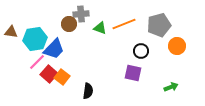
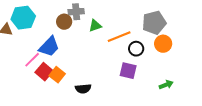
orange line: (124, 24) -> (119, 37), moved
green triangle: (100, 28) -> (95, 26), turned -40
cyan hexagon: (35, 39) -> (23, 18), moved
orange circle: (177, 46) -> (163, 44), moved
black semicircle: (88, 91) -> (83, 89), turned 77

